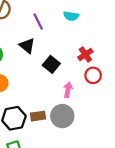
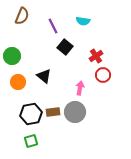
black triangle: (27, 46) -> (44, 76), moved
black square: (51, 64) -> (65, 47), moved

